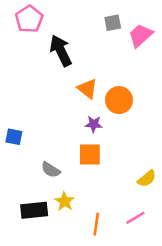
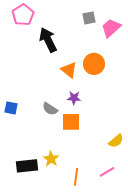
orange circle: (119, 100) -> (94, 64), moved
gray semicircle: (51, 170) -> (50, 109), moved

